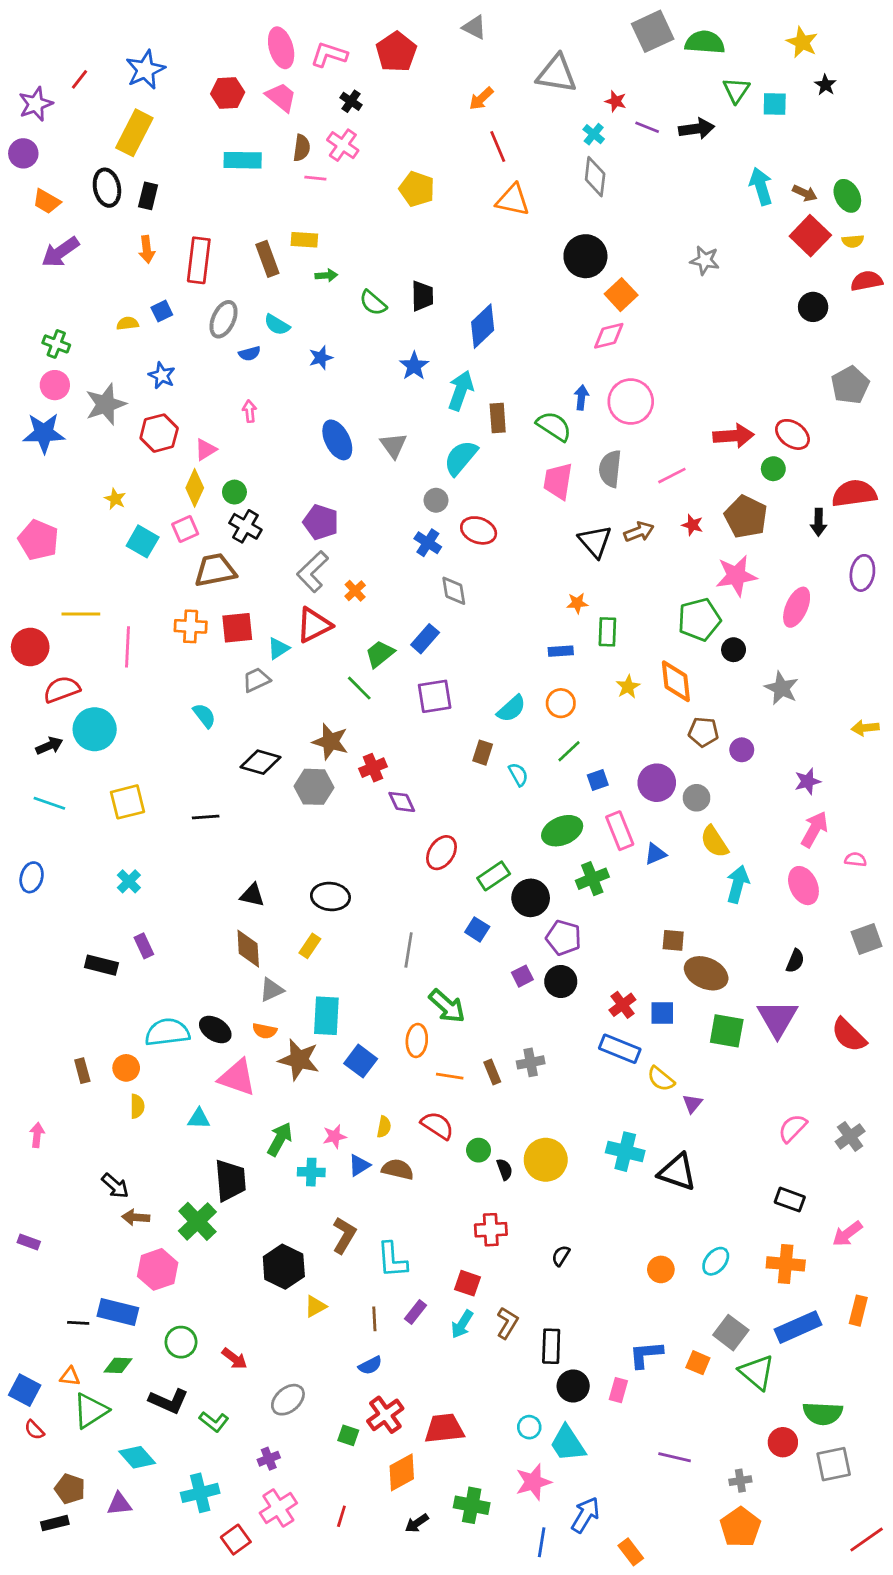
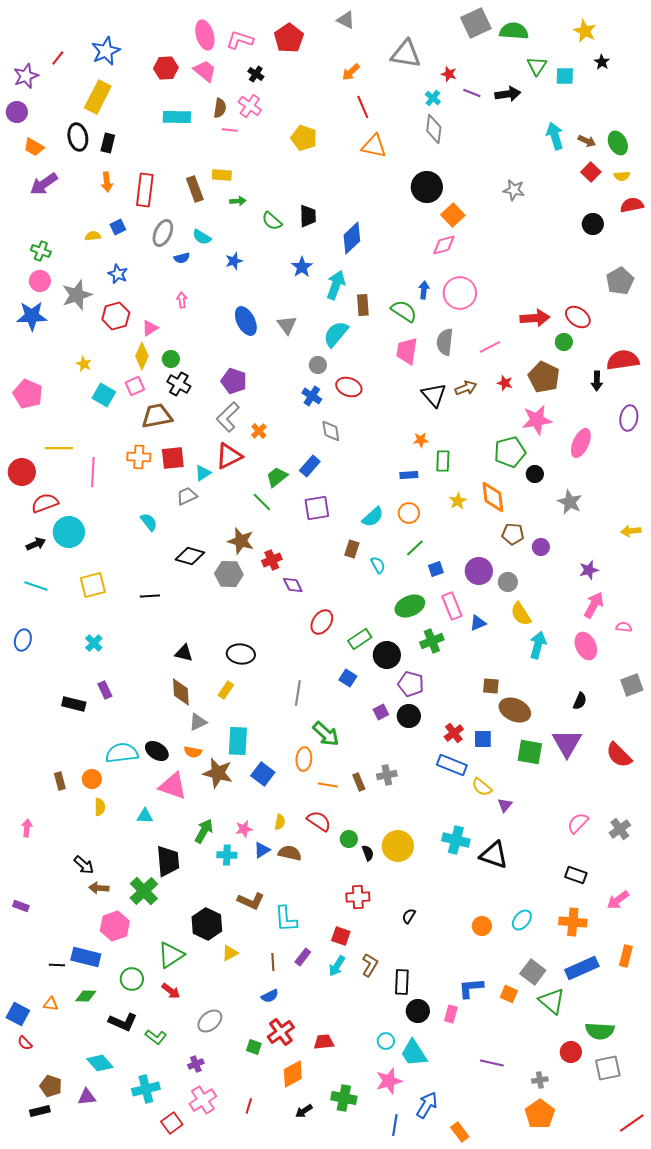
red square: (810, 236) -> (591, 172), size x0.7
brown L-shape: (344, 1235) -> (251, 901), turned 84
green triangle: (90, 1411) -> (171, 955), moved
red trapezoid: (444, 1428) -> (324, 1042), size x0.7

